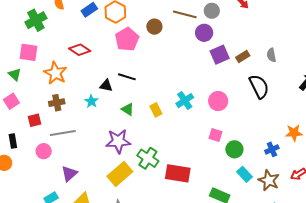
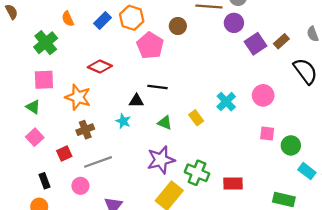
red rectangle: (178, 173) -> (233, 183), size x0.7

